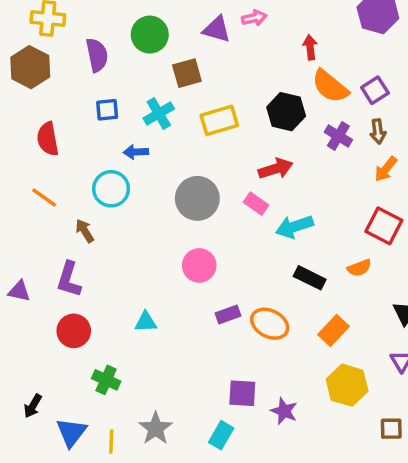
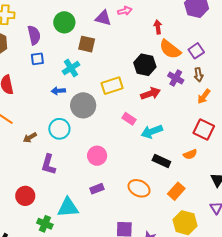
brown square: (187, 73) -> (87, 44), turned 30
blue square: (107, 110) -> (37, 59), moved
yellow rectangle: (219, 120) -> (112, 86), moved
red arrow: (276, 169) -> (151, 93), moved
cyan circle: (111, 189) -> (59, 129), moved
gray circle: (197, 198) -> (83, 105), moved
brown arrow: (85, 231) -> (30, 138), turned -88
purple L-shape: (69, 279) -> (48, 164), moved
purple rectangle: (228, 315) -> (97, 189), moved
cyan triangle: (146, 322) -> (68, 207), moved, size x1.6

